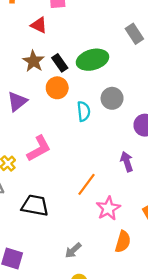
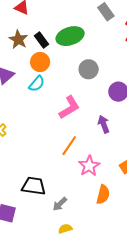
cyan semicircle: (84, 111) -> (37, 84), moved, turned 48
pink L-shape: (39, 148) -> (69, 107), moved
black trapezoid: (35, 205) -> (34, 186), moved

